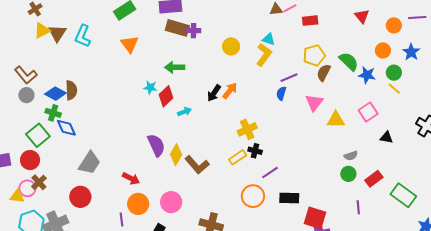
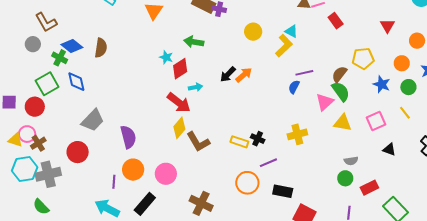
red rectangle: (310, 21) -> (336, 21), turned 49
yellow pentagon: (314, 55) -> (363, 58), moved
green semicircle: (349, 61) -> (341, 91), moved
yellow line: (394, 89) -> (405, 113), moved
brown semicircle: (71, 90) -> (101, 48), moved
gray circle: (26, 95) -> (33, 44), moved
green cross: (53, 113) -> (60, 58), moved
yellow cross: (247, 129) -> (297, 134), moved
purple semicircle: (156, 145) -> (128, 137), moved
yellow rectangle: (238, 157) -> (239, 142), turned 42
red arrow: (131, 178) -> (179, 103), moved, size x1.4
brown cross: (39, 182) -> (38, 143), moved

